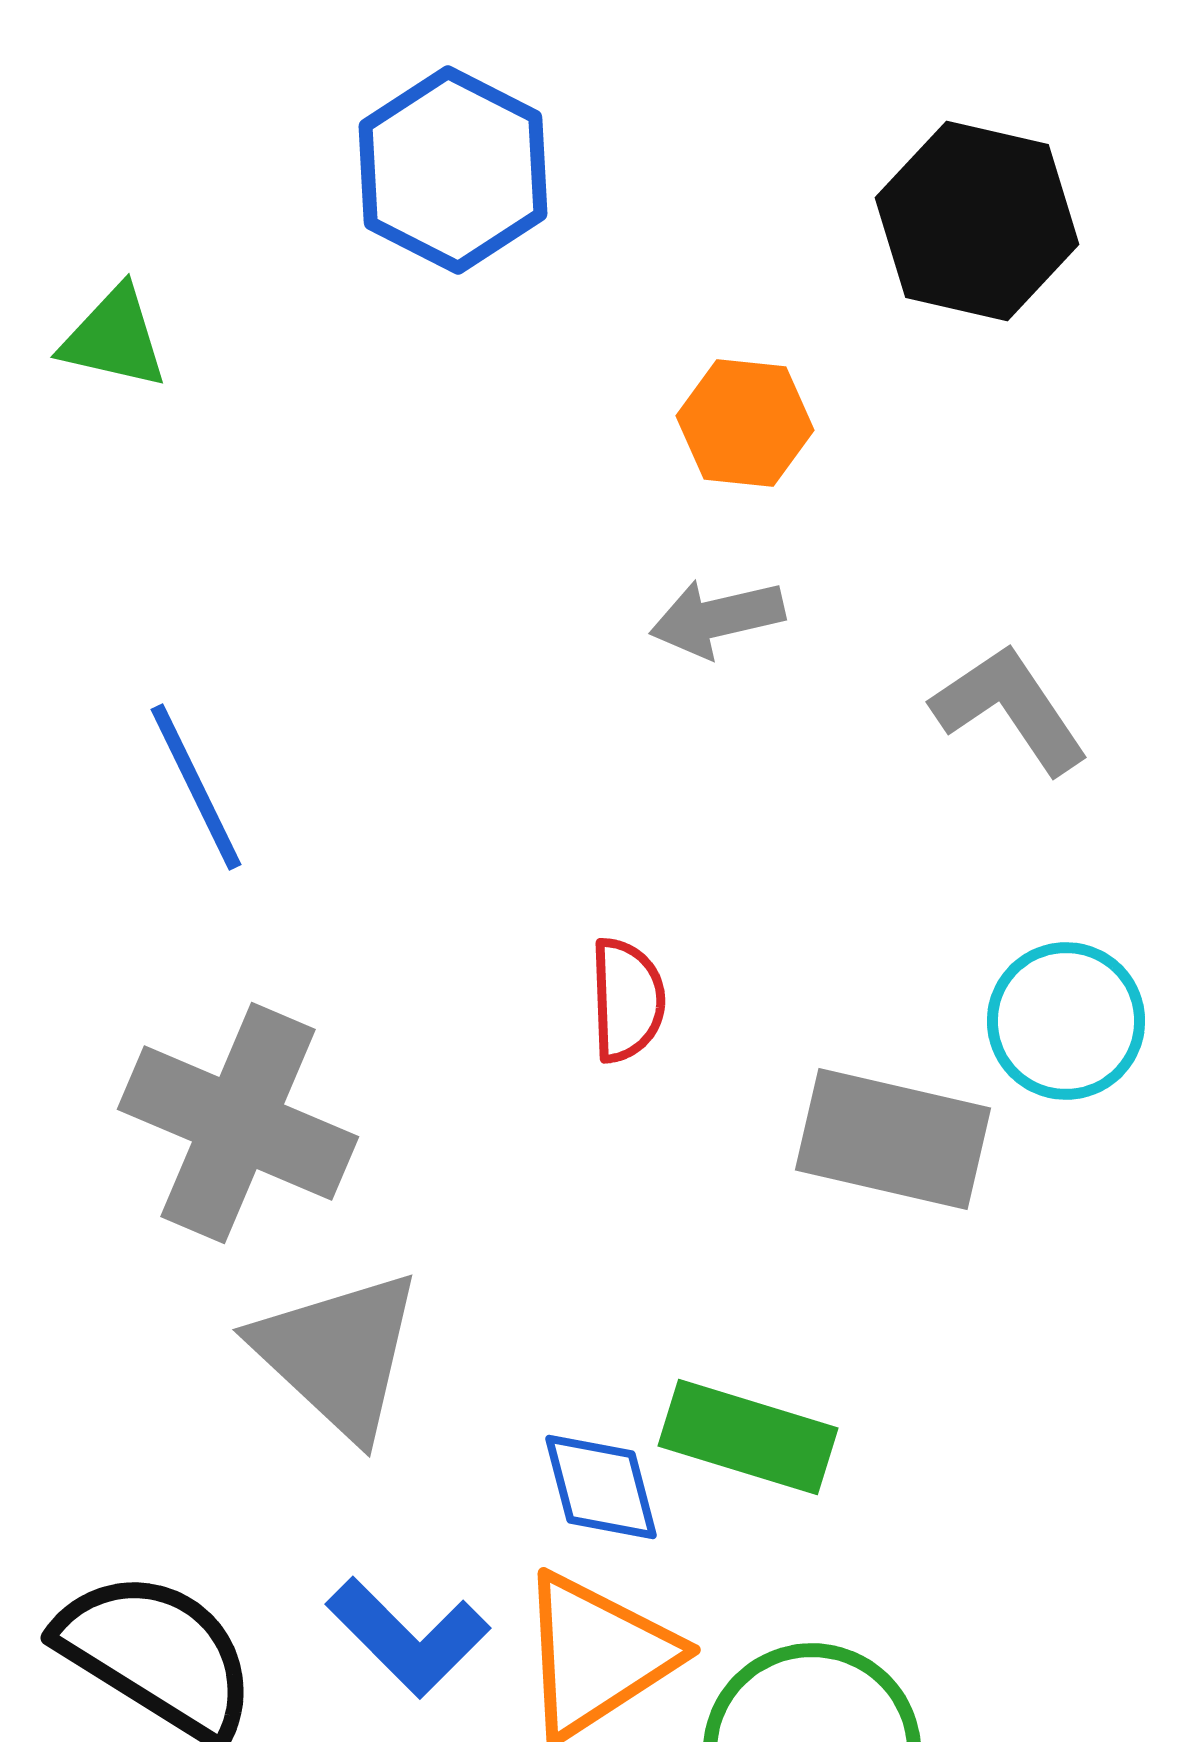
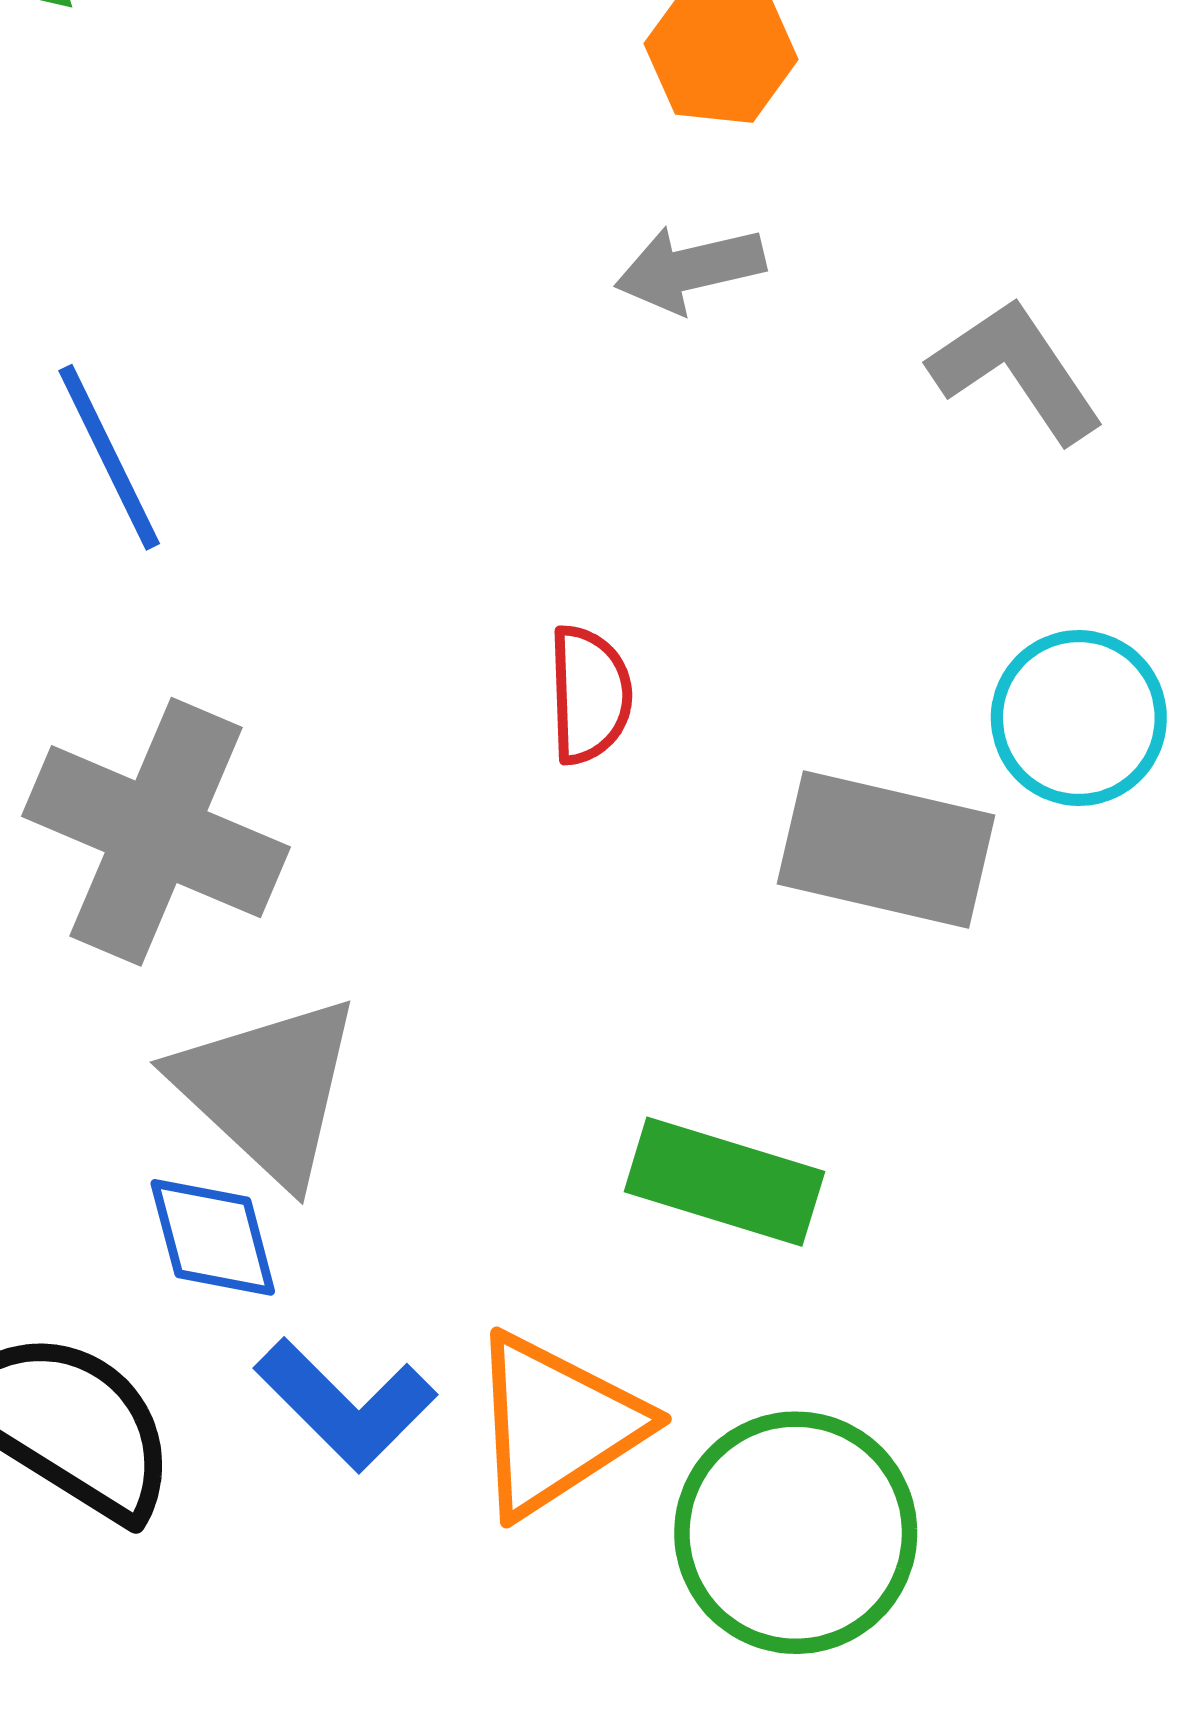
blue diamond: (601, 1487) -> (213, 1237), moved

